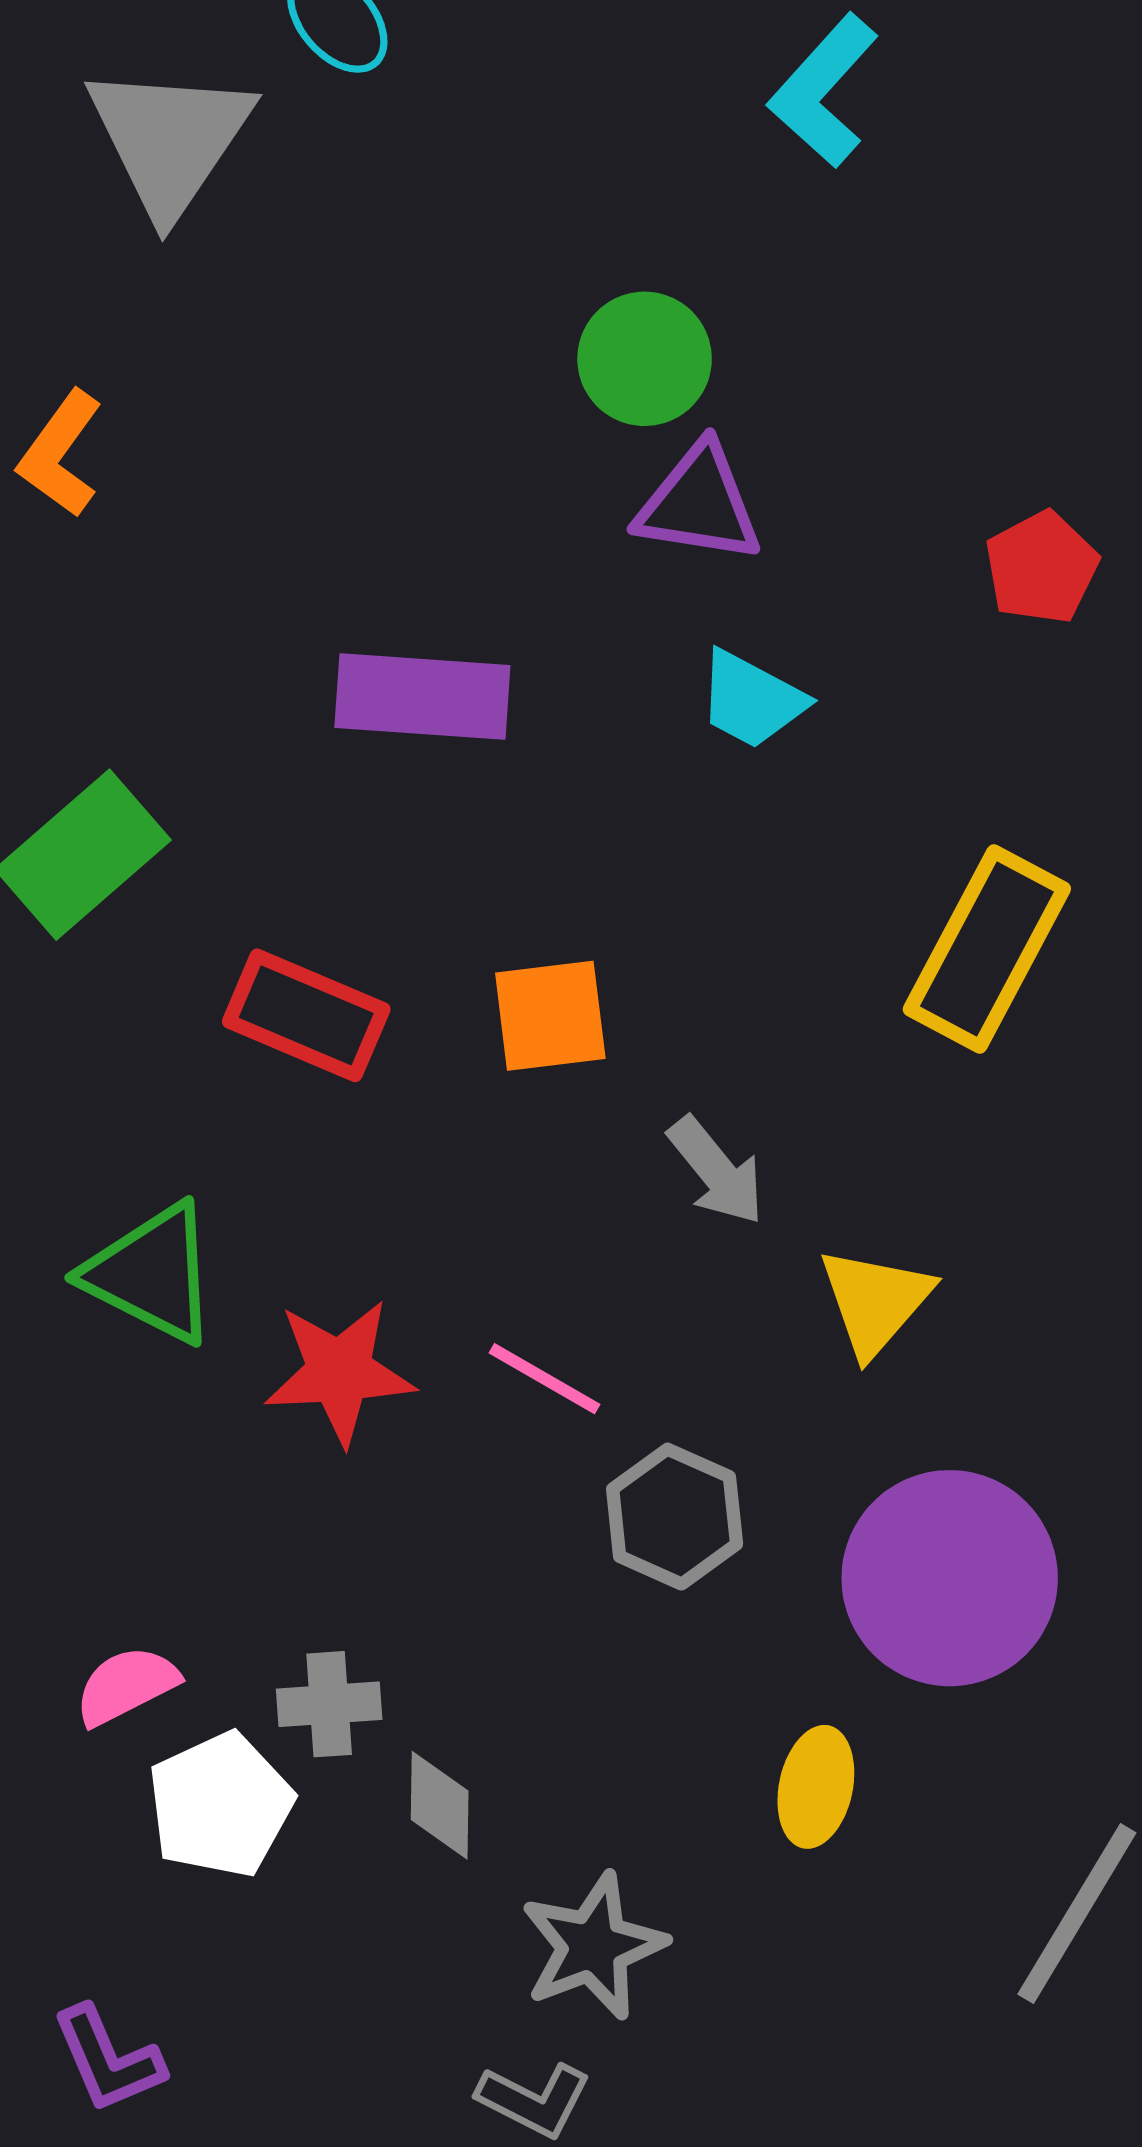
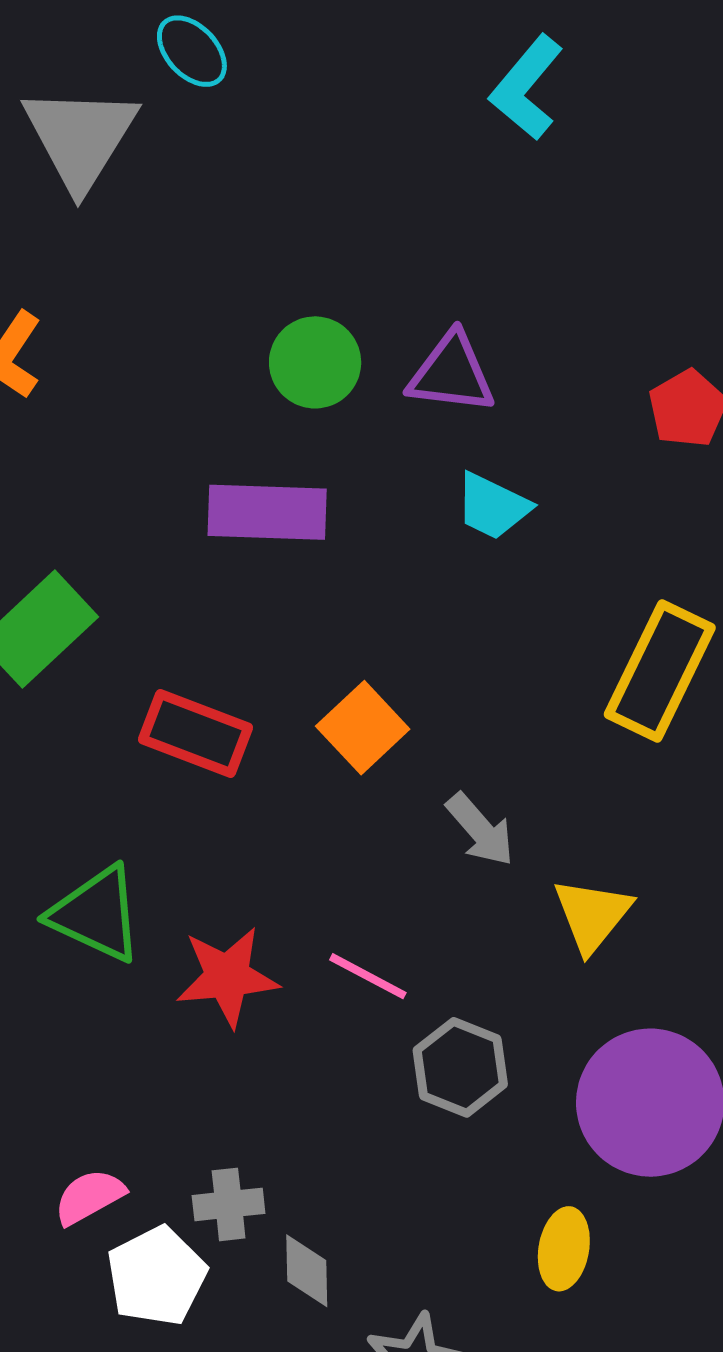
green circle: (645, 359) -> (315, 362), moved
orange square: (550, 1016) -> (363, 728), turned -34

